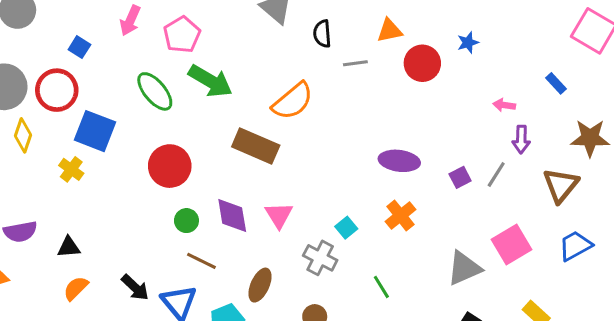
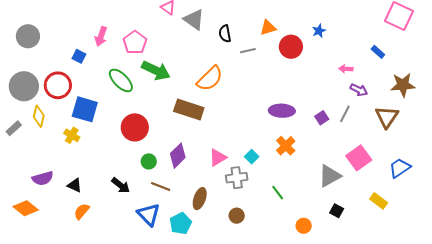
blue square: (79, 47) -> (79, 56), moved
purple arrow: (521, 139) -> (359, 90), turned -60
purple diamond: (232, 215) -> (178, 156), turned 60
pink triangle: (279, 215) -> (218, 158), moved, turned 36
blue trapezoid: (575, 246) -> (400, 168), moved
black triangle: (69, 247) -> (75, 185), turned 35
gray cross: (320, 258) -> (237, 178), turned -30
black arrow: (135, 288) -> (121, 185), moved

